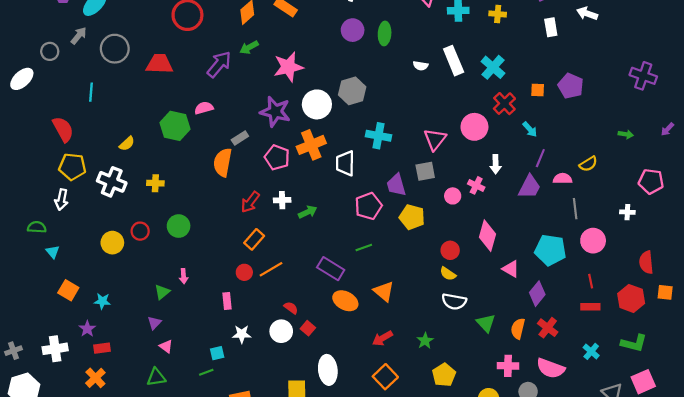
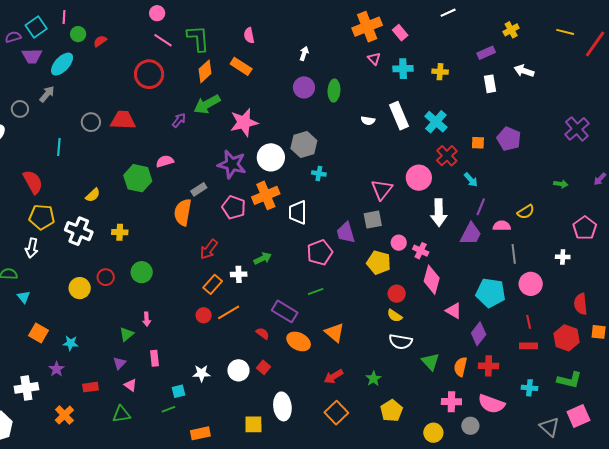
green arrow: (249, 47) -> (207, 104), size x1.5
gray circle: (115, 49) -> (91, 122), moved, size x0.7
purple arrow: (219, 64) -> (179, 120), size x0.6
purple cross: (643, 76) -> (577, 129), turned 30
cyan cross: (378, 136) -> (319, 173), moved, size x0.6
white arrow: (496, 164) -> (439, 213), size x1.5
pink pentagon: (651, 181) -> (585, 228), turned 30
pink cross: (476, 185) -> (421, 251), moved
white cross: (282, 200) -> (239, 274), moved
yellow pentagon: (412, 217) -> (379, 263), moved
pink rectangle: (227, 301) -> (155, 358), moved
red semicircle: (291, 308) -> (263, 333), moved
red cross: (548, 328) -> (489, 366), turned -36
red rectangle: (102, 348) -> (90, 387), moved
cyan cross: (591, 351) -> (529, 388), turned -35

